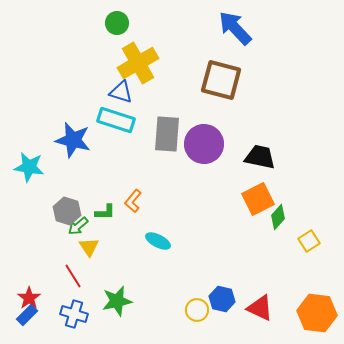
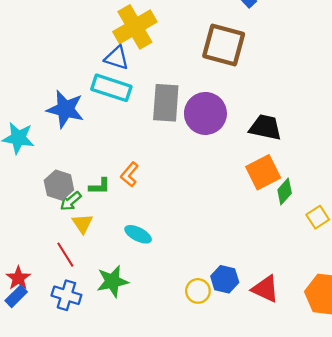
cyan ellipse: (158, 241) -> (138, 234), moved

